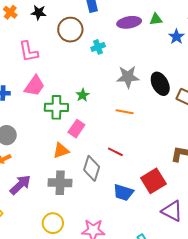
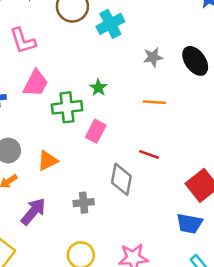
cyan cross: (98, 47) -> (110, 24), size x1.5
gray star: (128, 77) -> (153, 57), size x0.7
orange triangle: (61, 151) -> (48, 161), moved
gray cross: (60, 183) -> (84, 203), size x0.7
blue trapezoid: (123, 192) -> (189, 224), moved

